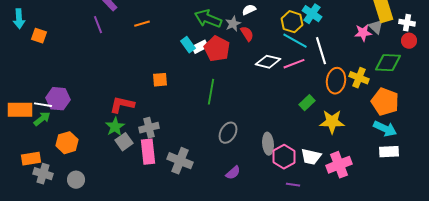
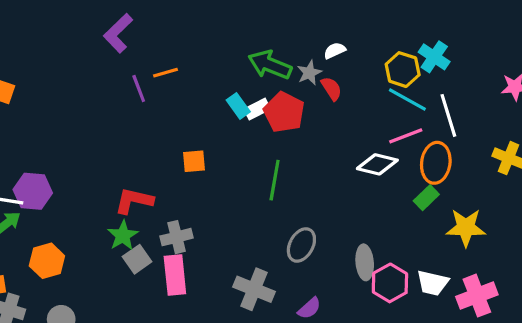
purple line: (98, 25) -> (139, 89), moved
white diamond: (268, 62) -> (377, 164), moved
orange ellipse: (336, 81) -> (436, 163), moved
gray cross: (180, 161) -> (254, 289), moved

